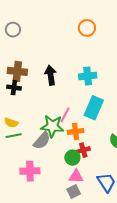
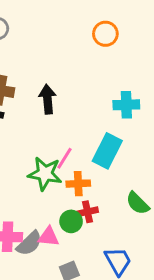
cyan cross: (88, 76) -> (126, 105), moved
gray semicircle: (42, 141) -> (29, 243), moved
pink triangle: (76, 176) -> (49, 237), moved

